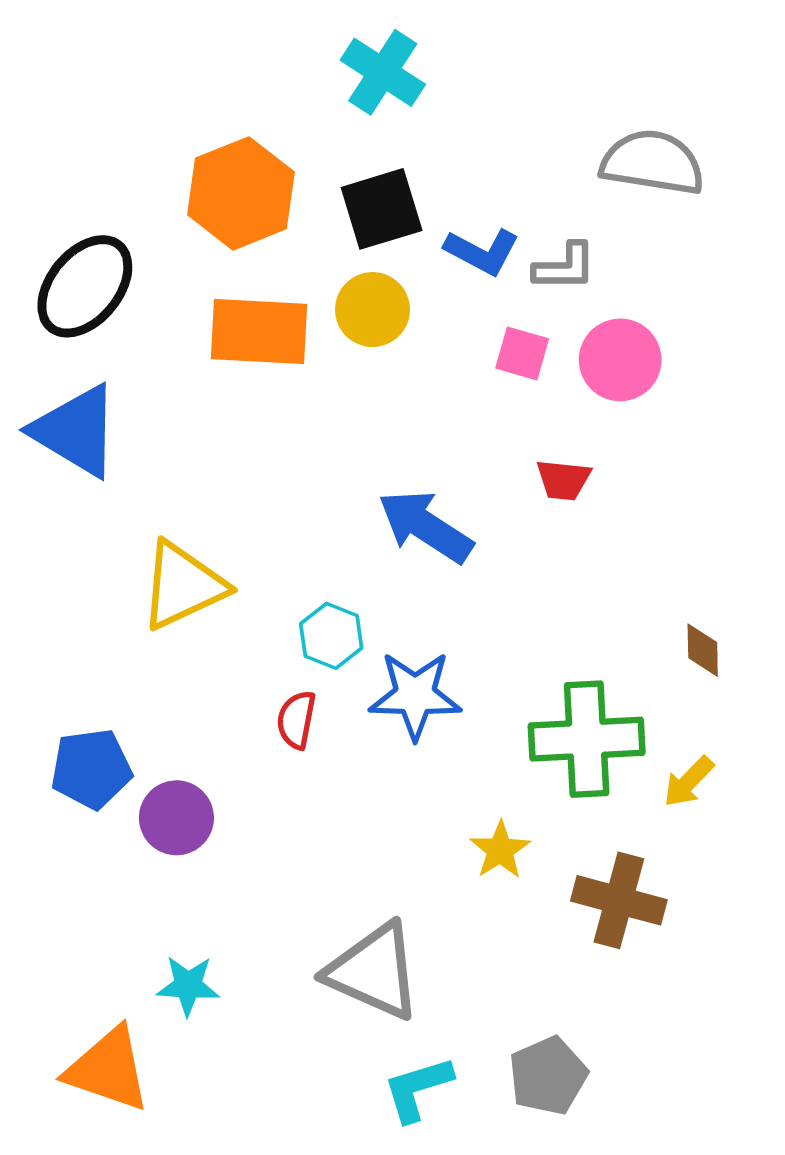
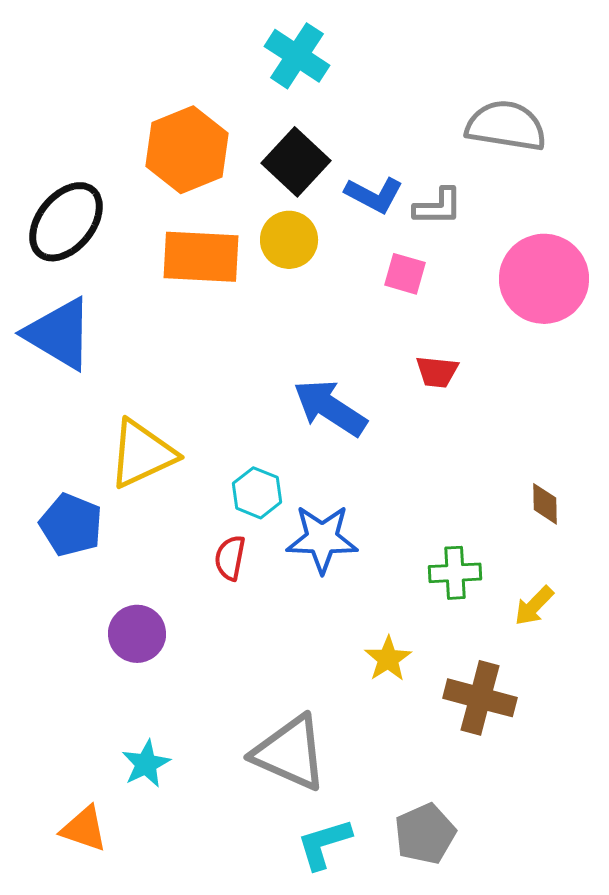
black square: (382, 209) -> (296, 162), turned -30
pink circle: (620, 360) -> (544, 279), moved, size x1.4
green cross: (587, 739) -> (455, 573), size x0.6
blue pentagon: (91, 769) -> (71, 525), moved, turned 30
cyan star: (188, 985) -> (146, 764), turned -30
orange triangle: (108, 1069) -> (84, 829), size x0.7

